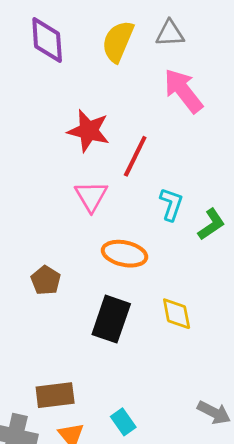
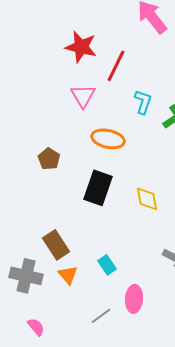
yellow diamond: (177, 314) -> (147, 199), moved
brown rectangle: (55, 395) -> (56, 245), turned 64

